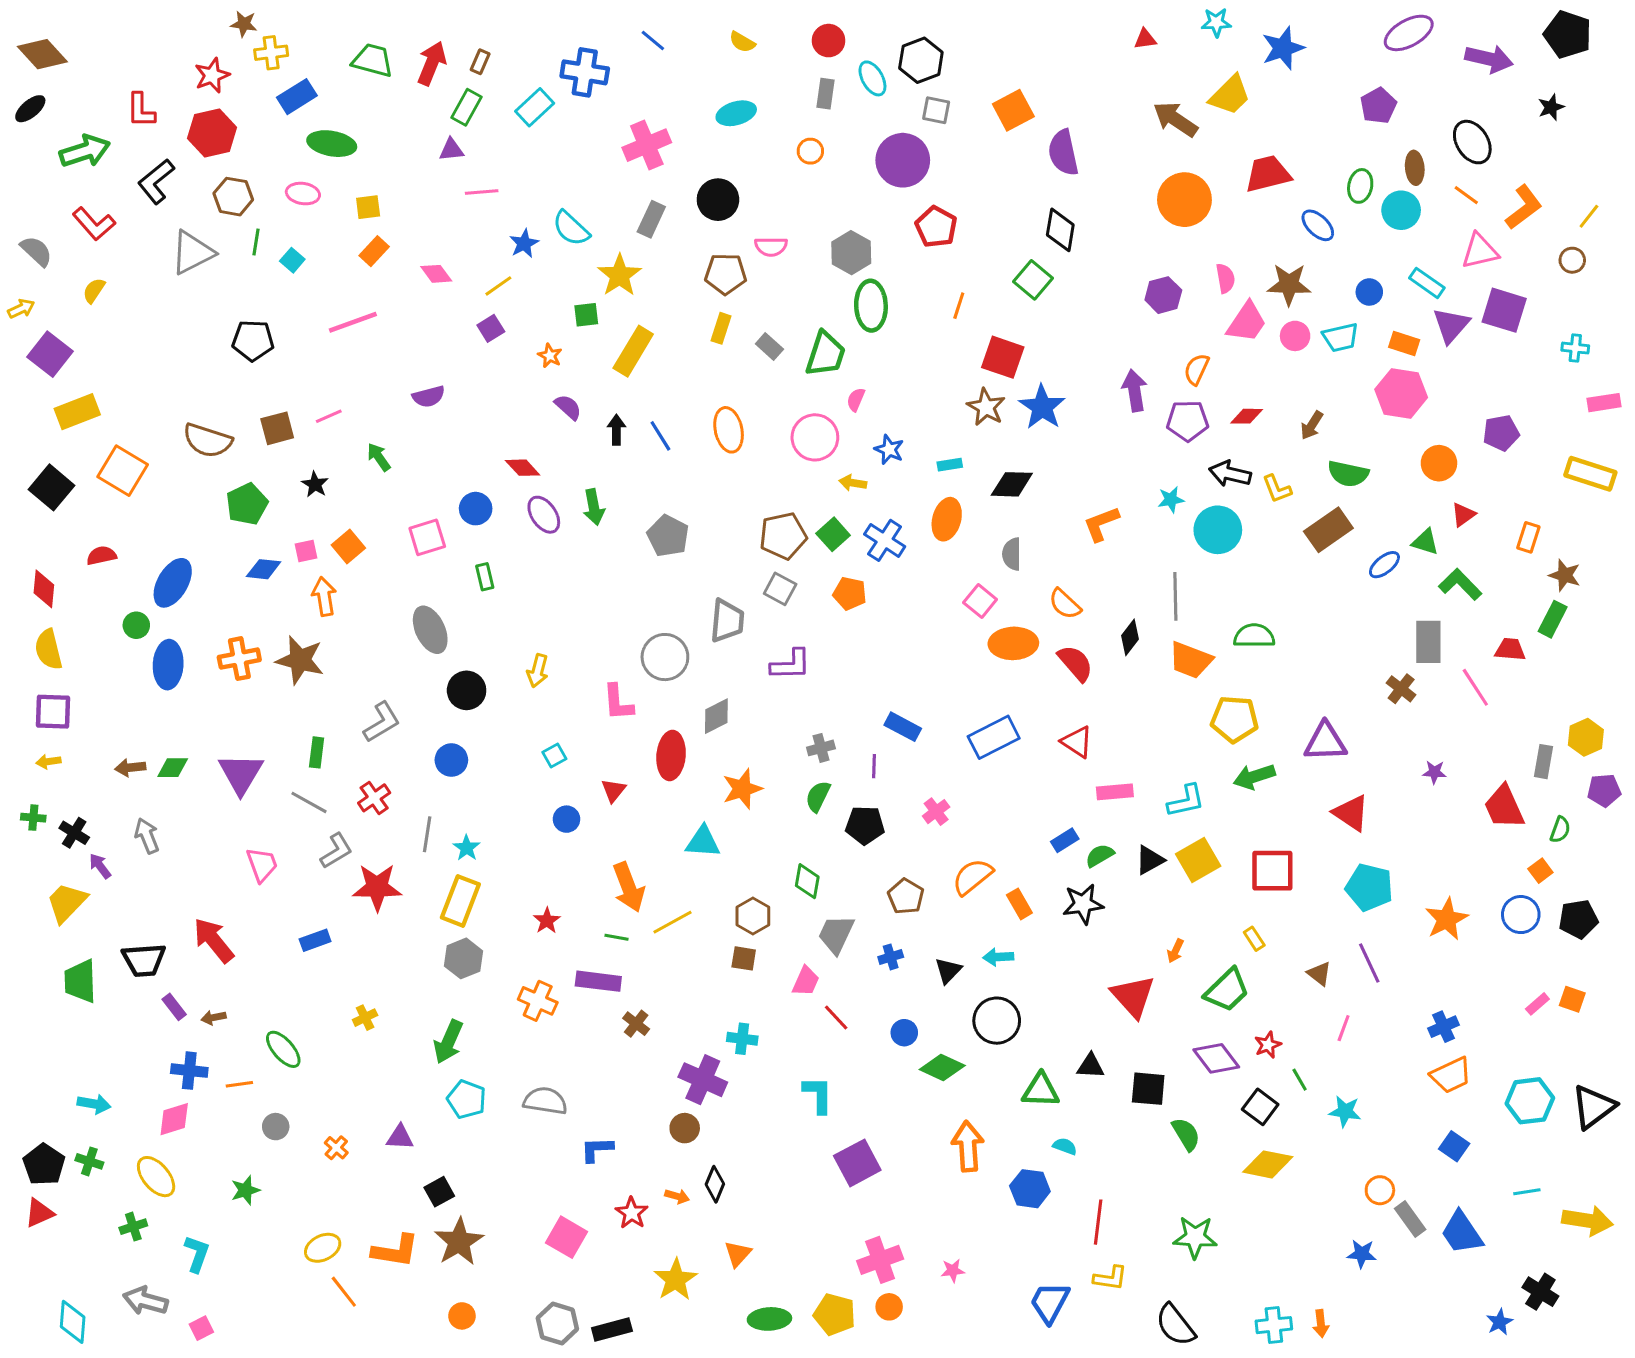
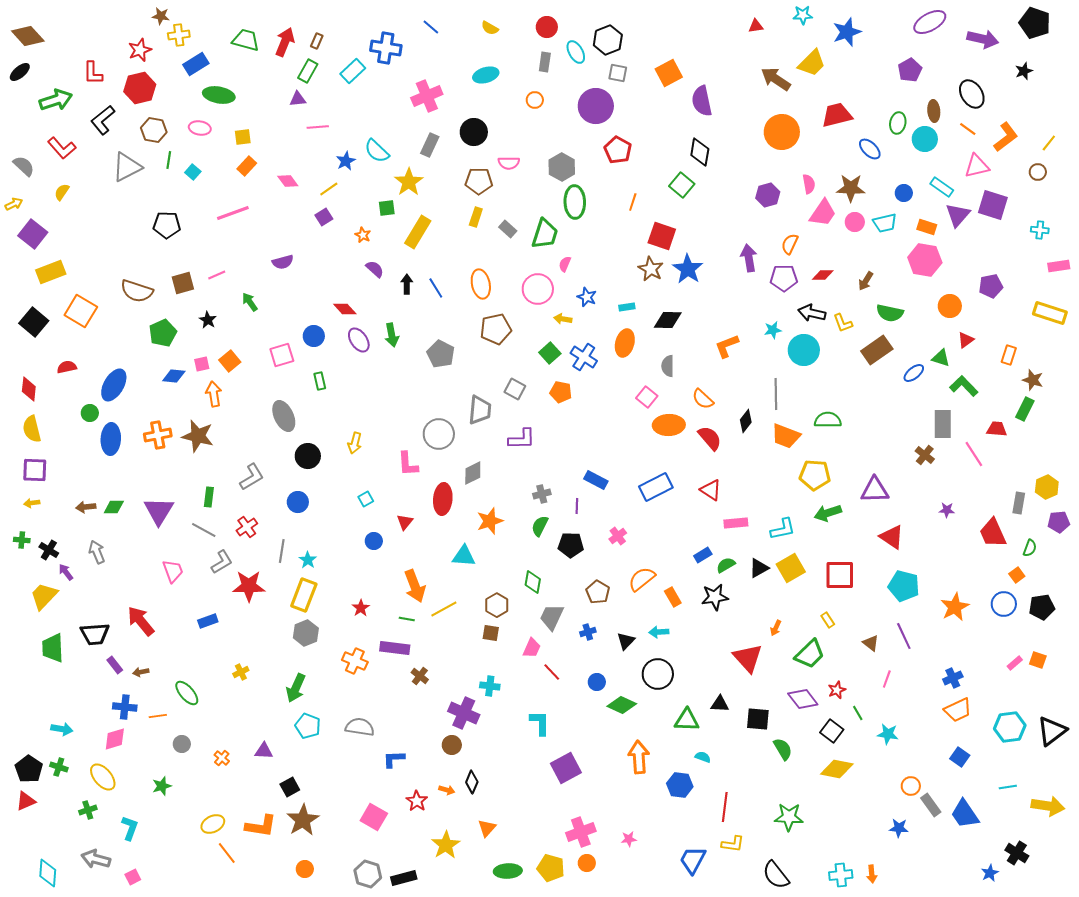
brown pentagon: (783, 536) -> (496, 329), moved

